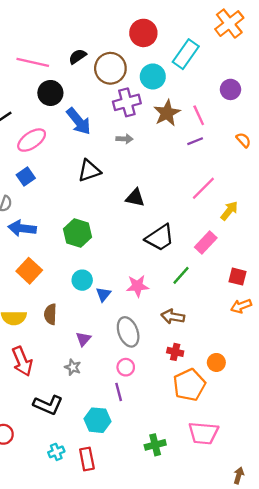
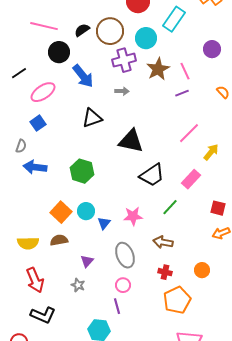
black semicircle: (77, 56) -> (82, 30), moved
black triangle: (135, 198) -> (131, 141), size x1.5
orange square: (29, 271) -> (61, 212), moved
brown semicircle: (50, 314) -> (59, 240), turned 78
orange circle: (216, 362) -> (202, 270), moved
black L-shape: (48, 405) -> (43, 315), moved

